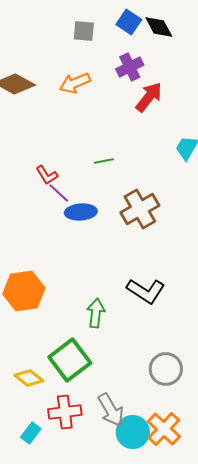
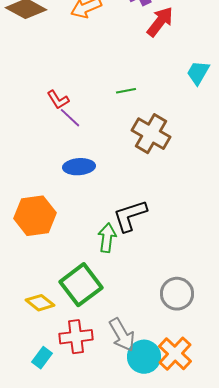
green line: (104, 161) -> (126, 91), moved
brown cross: (140, 209) -> (151, 134), turned -30
blue ellipse: (81, 212) -> (79, 167), moved
black L-shape: (146, 291) -> (130, 216), moved, turned 129

